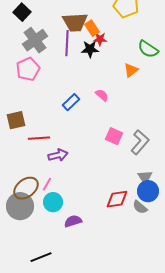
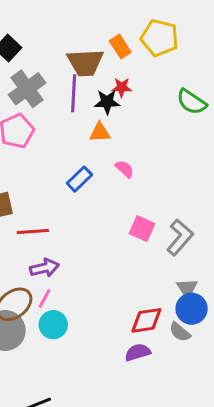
orange rectangle: (92, 28) -> (120, 47), moved
orange triangle: (131, 70) -> (100, 132), moved, turned 35
purple arrow: (58, 155) -> (44, 268), moved
purple semicircle: (73, 221) -> (138, 352), moved

